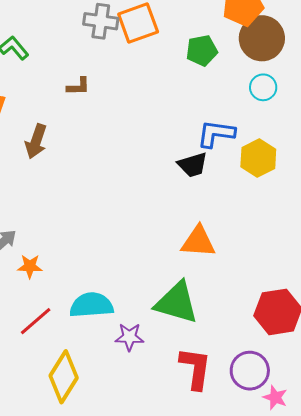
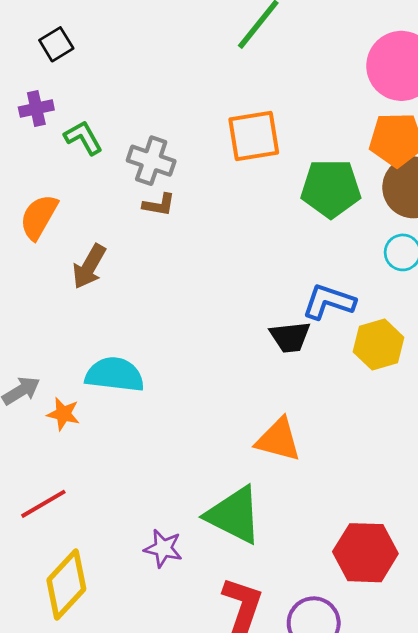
gray cross: (101, 21) -> (151, 161), moved
green pentagon: (202, 51) -> (331, 188), size x1.4
orange star: (30, 266) -> (63, 414), moved
cyan semicircle: (91, 305) -> (115, 375), moved

